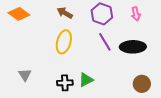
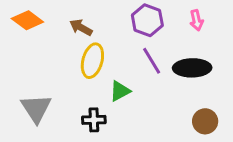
brown arrow: (65, 13) -> (81, 27), moved
gray triangle: (25, 75) -> (36, 108), size x1.6
green triangle: (86, 80) -> (120, 91), moved

